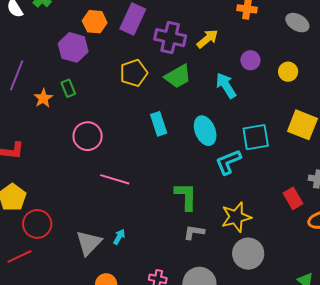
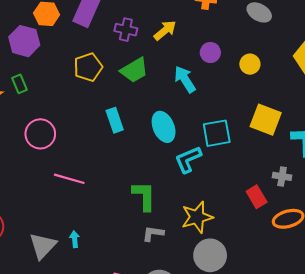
purple cross: (170, 38) -> (126, 30), size x0.7
cyan arrow: (119, 237) -> (75, 239), turned -35

